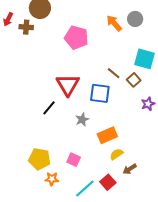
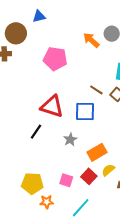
red triangle: (68, 85) -> (52, 106), turned -35
red square: (108, 182) -> (89, 176), moved

